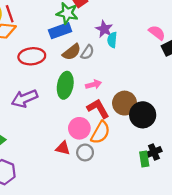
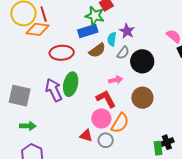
cyan semicircle: (112, 40) -> (112, 39), moved
gray semicircle: (87, 52) -> (123, 53), moved
green ellipse: (65, 85) -> (71, 84), moved
purple arrow: (25, 98) -> (54, 90), turned 85
red L-shape: (98, 109) -> (106, 99), moved
black circle: (143, 115) -> (142, 61), moved

